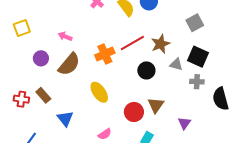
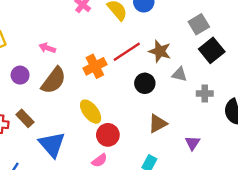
brown star: (160, 44) -> (160, 51), turned -30
black square: (198, 57) -> (212, 50), moved, turned 30
brown triangle: (156, 105) -> (158, 124), turned 30
red circle: (134, 112) -> (108, 135), moved
blue triangle: (65, 119) -> (52, 144), size x1.4

